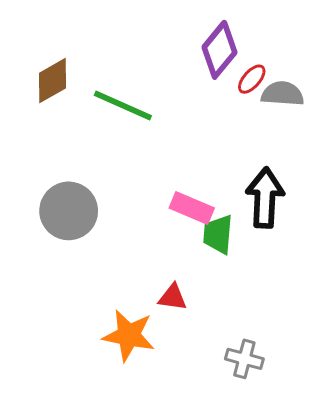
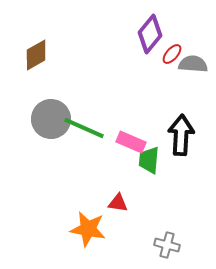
green line: (123, 105) -> (84, 128), moved
gray circle: (69, 211) -> (51, 119), moved

